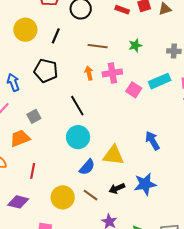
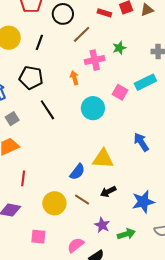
brown line: (98, 46) -> (82, 34), moved, turned -48
pink cross: (112, 73) -> (95, 60), moved
black line: (77, 106) -> (47, 110), moved
gray square: (34, 116) -> (12, 119), moved
cyan circle: (78, 137) -> (93, 108), moved
blue star: (145, 184) -> (143, 202), moved

